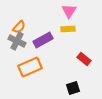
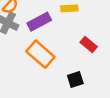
orange rectangle: (30, 67) -> (40, 54), moved, turned 65

